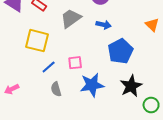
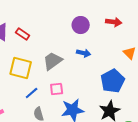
gray trapezoid: (71, 18) -> (53, 61), moved
blue pentagon: (120, 51) -> (113, 81), moved

